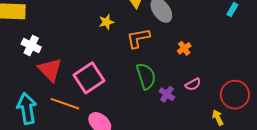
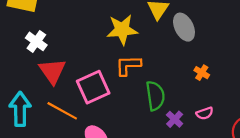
yellow star: (106, 22) -> (122, 30), size x1.8
orange L-shape: (138, 38) -> (128, 65), moved
orange cross: (184, 48) -> (202, 73), turned -32

